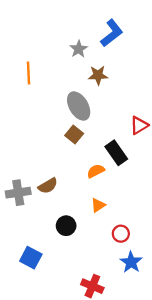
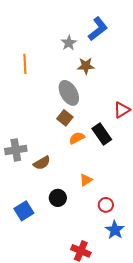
orange semicircle: (96, 171) -> (77, 138), moved
gray cross: (18, 193) -> (16, 150), moved
blue square: (31, 258) -> (24, 211), moved, turned 30

